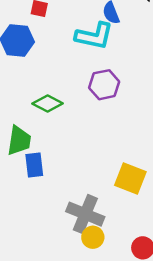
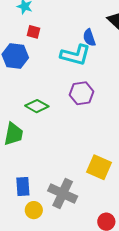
blue rectangle: (34, 165) -> (23, 187), moved
yellow circle: (93, 237) -> (34, 210), moved

